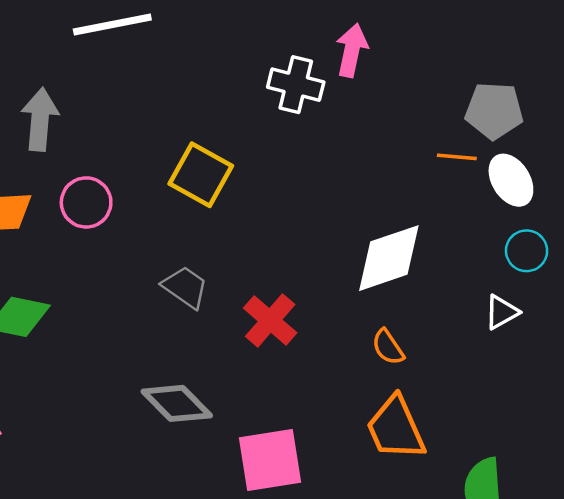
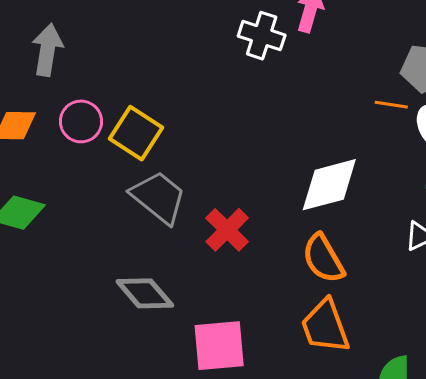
yellow square: (201, 175) -> (136, 133), moved
gray trapezoid: (185, 287) -> (158, 197), size x1.5
orange semicircle: (388, 347) -> (323, 259), size x1.6

